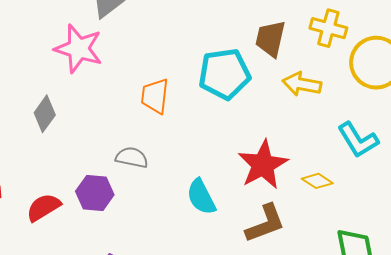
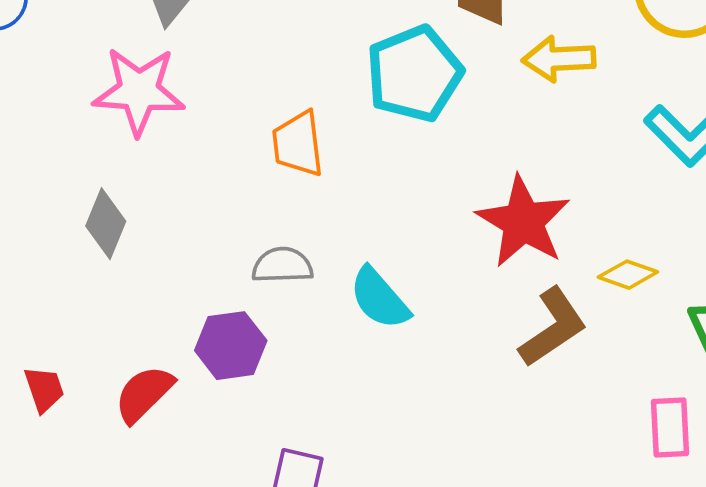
yellow diamond: (317, 181) -> (628, 275), moved
cyan semicircle: (201, 197) -> (379, 298), moved

